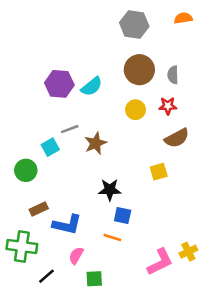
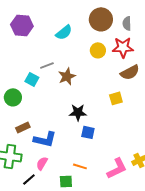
purple hexagon: (59, 84) -> (22, 25), moved
red star: (168, 106) -> (123, 47), size x1.5
cyan square: (50, 147) -> (32, 79), turned -32
orange line: (112, 237) -> (80, 166), moved
pink semicircle: (76, 256) -> (42, 163), moved

